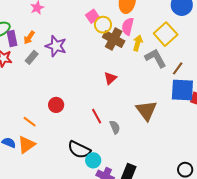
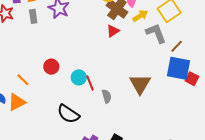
yellow arrow: (138, 43) -> (140, 16), turned 35
gray rectangle: (32, 57) -> (33, 16), turned -56
red triangle: (110, 78) -> (113, 31), moved
cyan circle: (93, 160) -> (79, 77), moved

